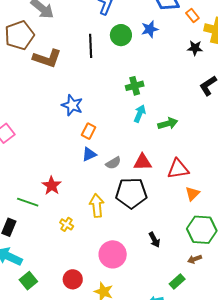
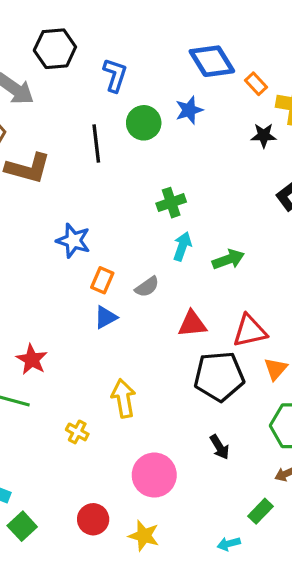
gray semicircle: (113, 163) -> (147, 287), moved
red star: (52, 186) -> (32, 359), moved
black pentagon: (131, 193) -> (219, 376), moved

